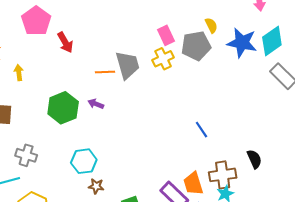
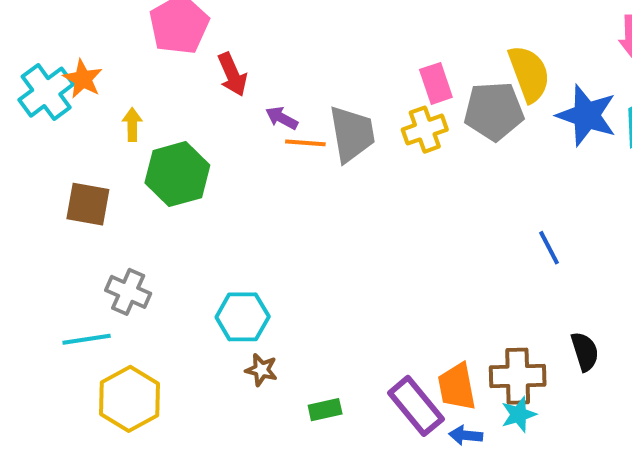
yellow semicircle: (211, 25) -> (529, 74), size x1.8
purple arrow: (96, 104) -> (282, 118), moved
green hexagon: (63, 108) -> (177, 174), moved
blue line: (202, 130) -> (549, 248), moved

